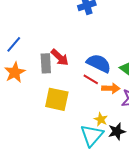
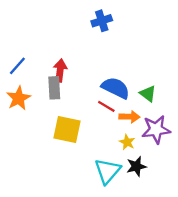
red arrow: (60, 57) -> (60, 70), moved, turned -126
yellow star: (101, 119) -> (127, 142), moved

